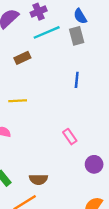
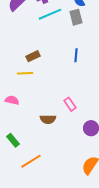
brown rectangle: (22, 58) -> (33, 56), moved
brown semicircle: (39, 179) -> (48, 119), moved

